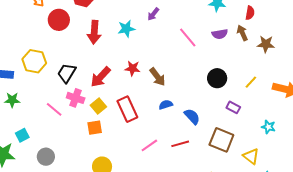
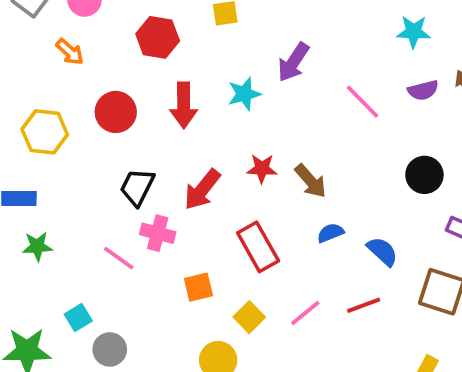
purple arrow: (153, 14) -> (293, 62), size x1.5
red circle: (59, 20) -> (116, 112), moved
yellow hexagon: (34, 61) -> (45, 132), moved
yellow square: (98, 106) -> (249, 317), moved
cyan square: (22, 135) -> (78, 318), moved

